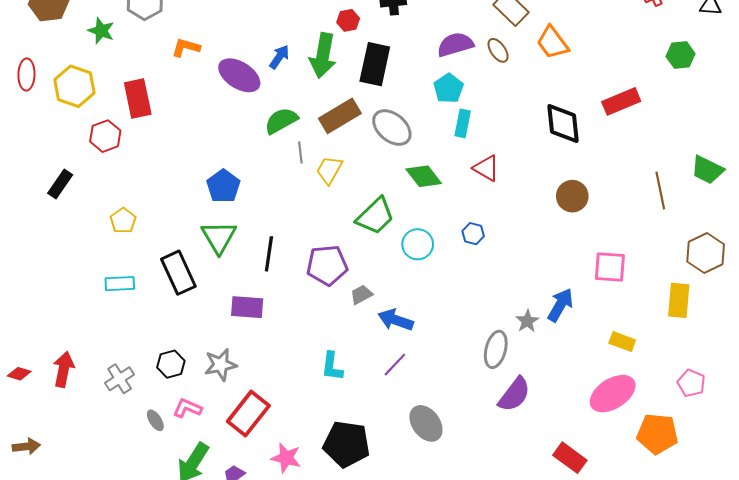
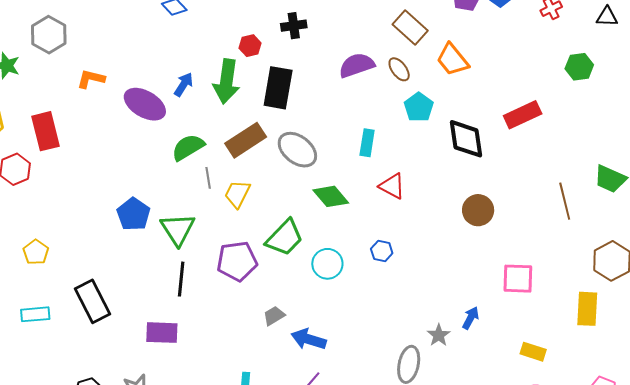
cyan pentagon: (448, 88) -> (419, 107), moved
green triangle: (219, 237) -> (178, 229), moved
purple pentagon: (327, 265) -> (237, 261), moved
blue arrow: (560, 305) -> (471, 318), size x0.7

